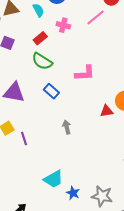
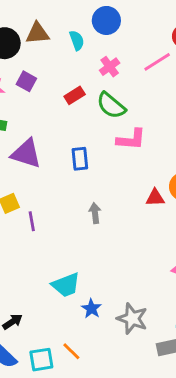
pink cross: (63, 25) -> (110, 67), turned 32
red rectangle: (40, 38) -> (75, 95), moved
green semicircle: (42, 61) -> (111, 106), moved
blue rectangle: (51, 91) -> (80, 159), turned 35

